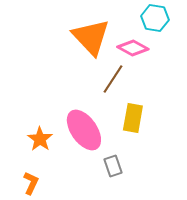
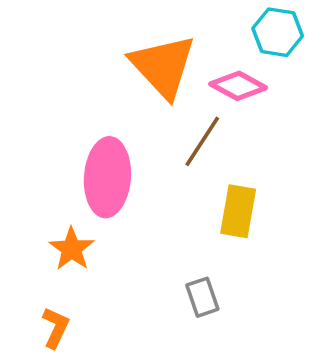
pink ellipse: (84, 130) -> (107, 177), moved, turned 39

